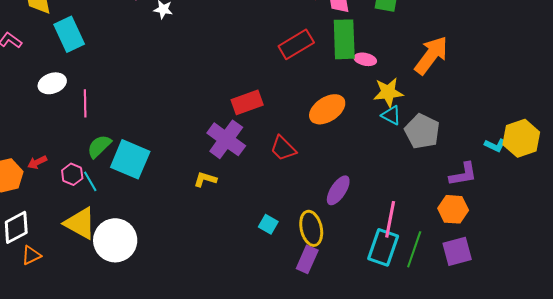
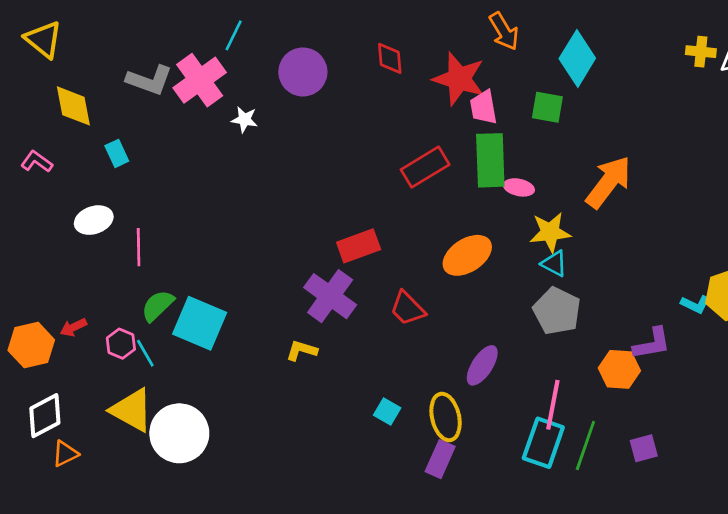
cyan rectangle: (69, 34) -> (117, 153), size x0.6
gray pentagon: (422, 131) -> (557, 311), moved
orange hexagon: (453, 209) -> (619, 369), moved
purple square: (457, 251) -> (644, 448), size x0.7

